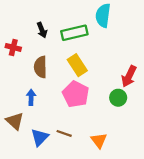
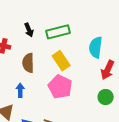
cyan semicircle: (103, 15) -> (96, 47), moved
green circle: (118, 98) -> (106, 97), moved

